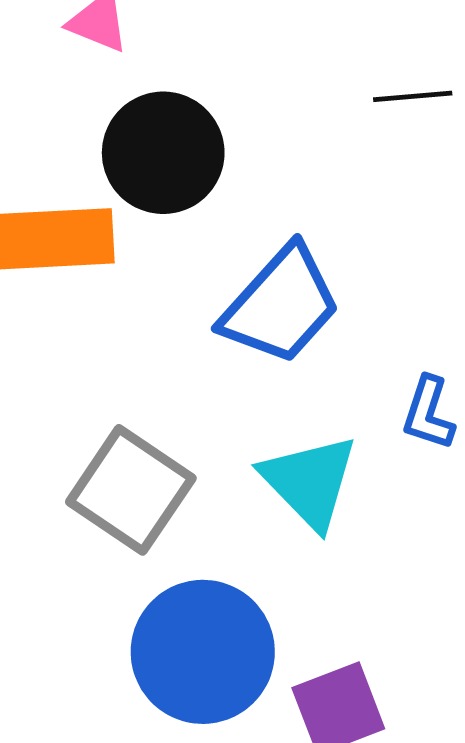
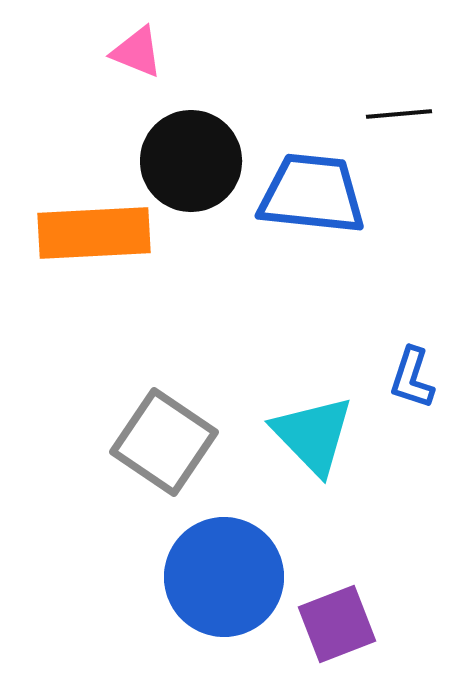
blue trapezoid: (281, 305) -> (312, 194), moved, turned -126

